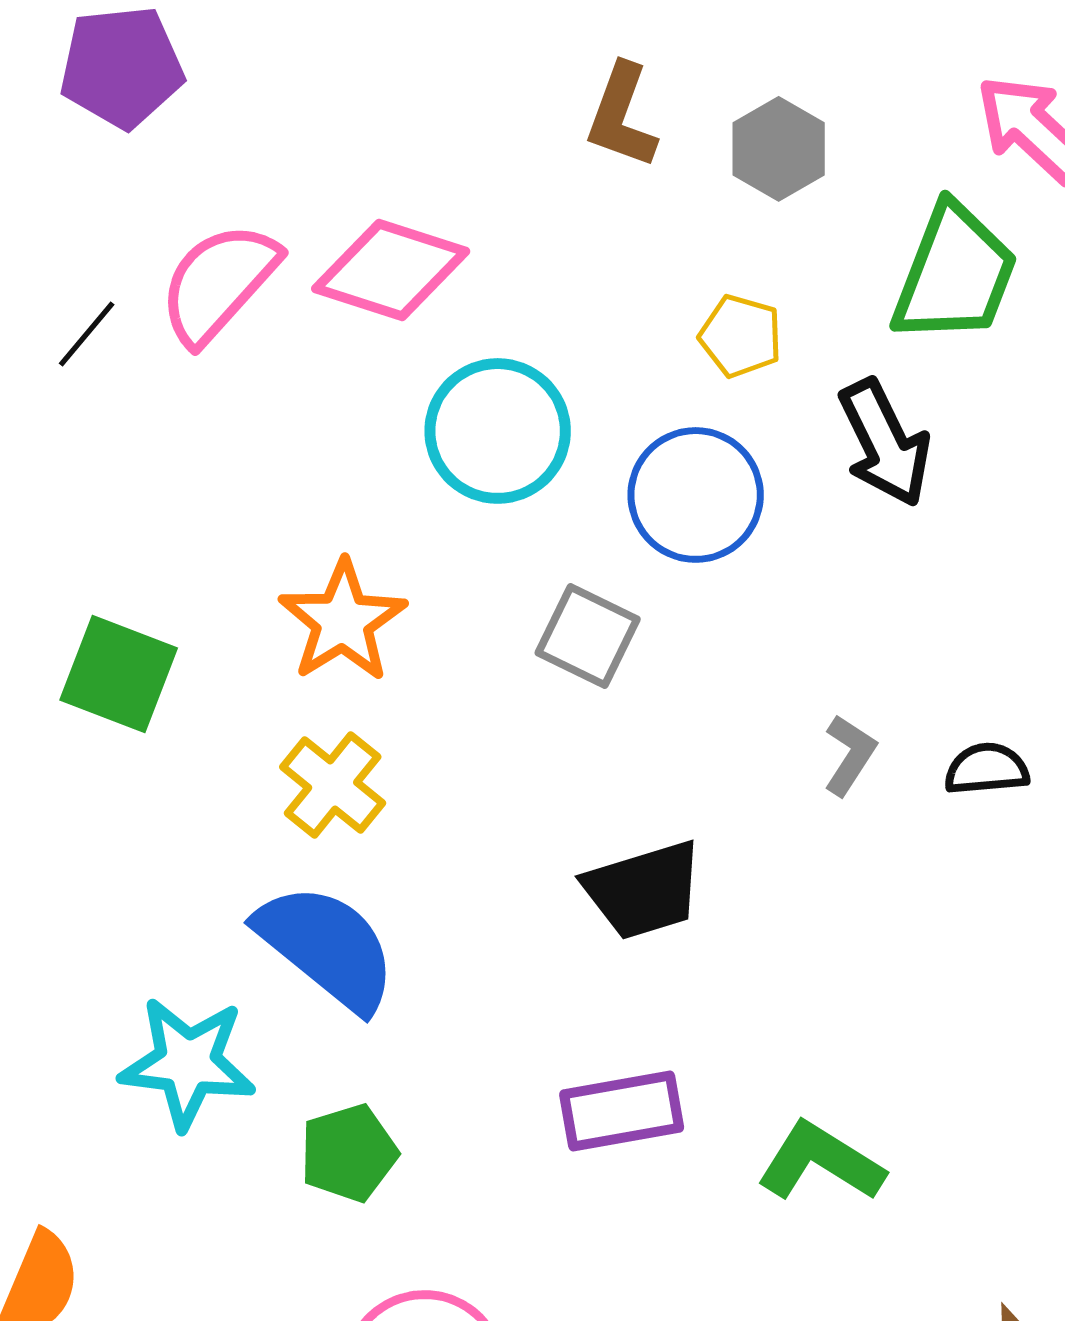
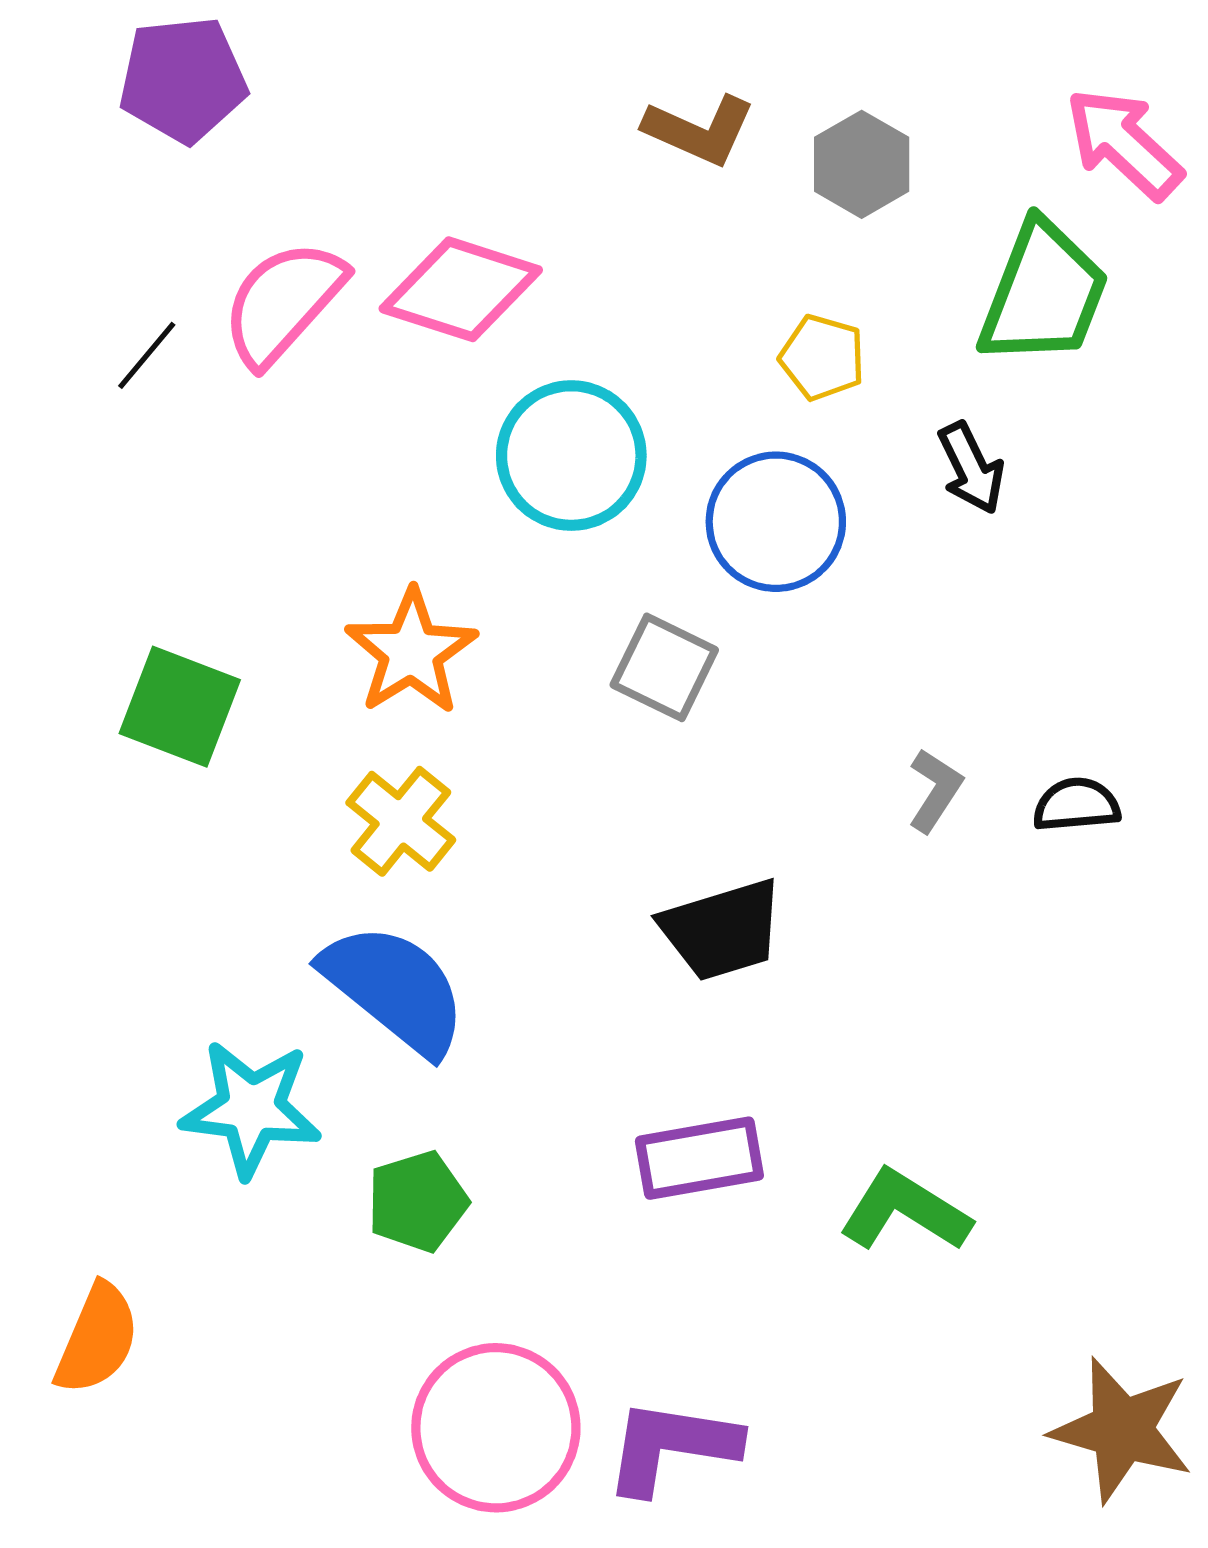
brown L-shape: (622, 116) -> (699, 130), turned -86
black arrow: (885, 443) -> (971, 468), size x0.7

